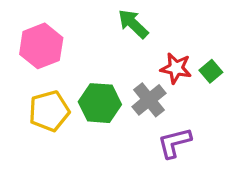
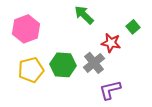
green square: (211, 71) -> (133, 27), moved

